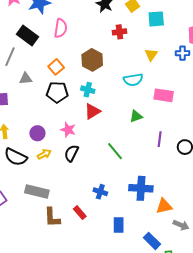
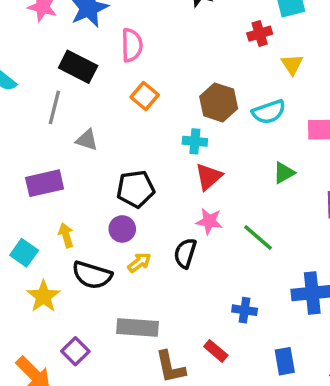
red cross: (119, 32) -> (260, 34), moved
brown hexagon: (92, 60) -> (219, 102), moved
orange square: (56, 67) -> (145, 96), moved
gray triangle: (26, 79) -> (87, 140), turned 32
black pentagon: (57, 92) -> (136, 189), moved
pink star: (68, 130) -> (209, 221), moved

